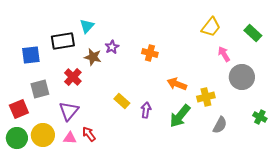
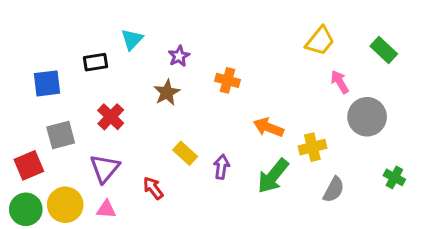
black rectangle: (63, 41) -> (96, 62), size x0.7
purple star: (112, 47) -> (179, 56), moved
brown star: (93, 57) -> (167, 93), moved, turned 30
red arrow: (89, 134) -> (153, 188), moved

